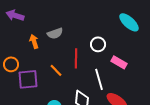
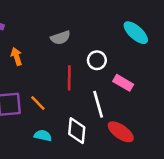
gray semicircle: (55, 33) -> (60, 38), moved
orange line: (56, 70) -> (38, 103), moved

